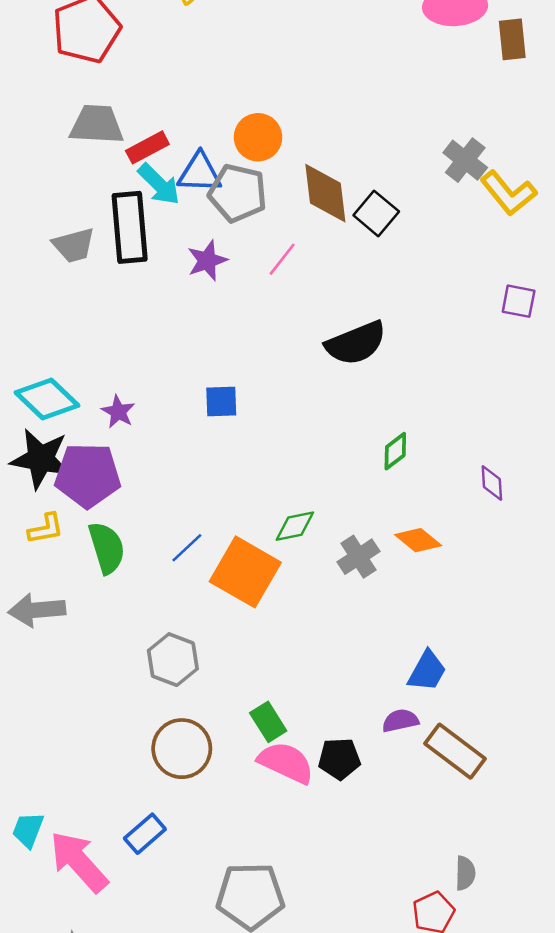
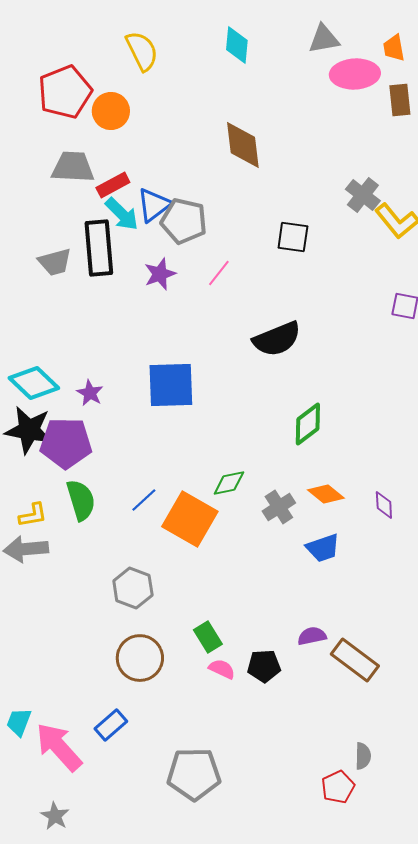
orange circle: (258, 137) -> (111, 111), moved
blue triangle: (200, 173) -> (154, 205), turned -39
brown diamond: (325, 193) -> (243, 145), moved
black square: (376, 213) -> (293, 237), turned -32
blue square: (221, 402) -> (171, 385), size x1.8
green diamond: (395, 451) -> (308, 424), size x1.4
purple diamond: (492, 483) -> (384, 505), moved
yellow L-shape: (46, 529) -> (33, 515), moved
blue trapezoid: (427, 671) -> (323, 548), moved, turned 42
pink semicircle: (286, 763) -> (222, 669), size x0.6

